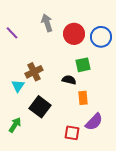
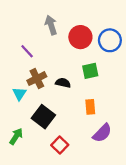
purple line: (12, 33) -> (27, 51), moved
black semicircle: (69, 80) -> (63, 83), moved
red square: (72, 133) -> (60, 145), moved, turned 35

